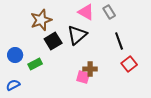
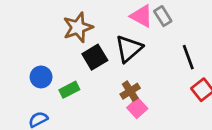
gray rectangle: (109, 12) -> (163, 16), moved
brown cross: (90, 69) -> (130, 91), moved, turned -32
pink square: (83, 77) -> (137, 108), turned 32

